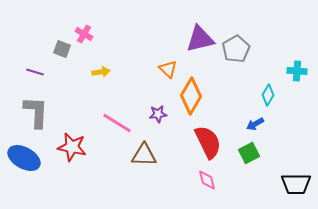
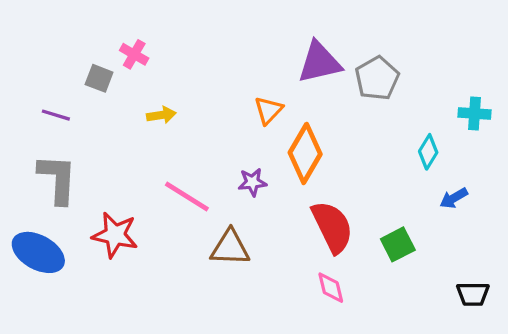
orange triangle: (168, 69) -> (268, 110), turned 30
blue arrow: (255, 124) -> (454, 198), moved
black trapezoid: (296, 184) -> (473, 294), size x0.7

